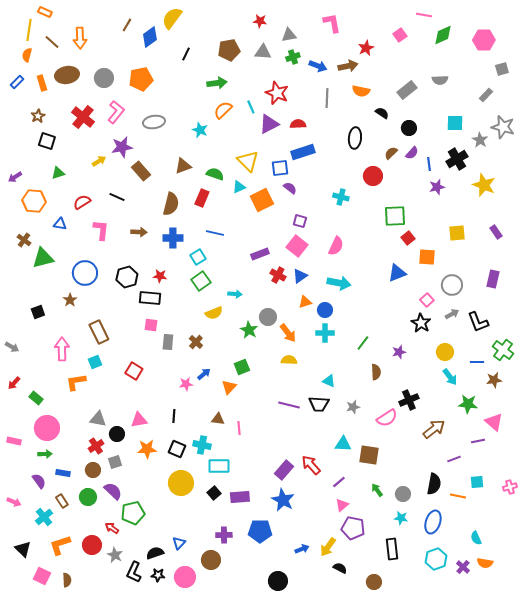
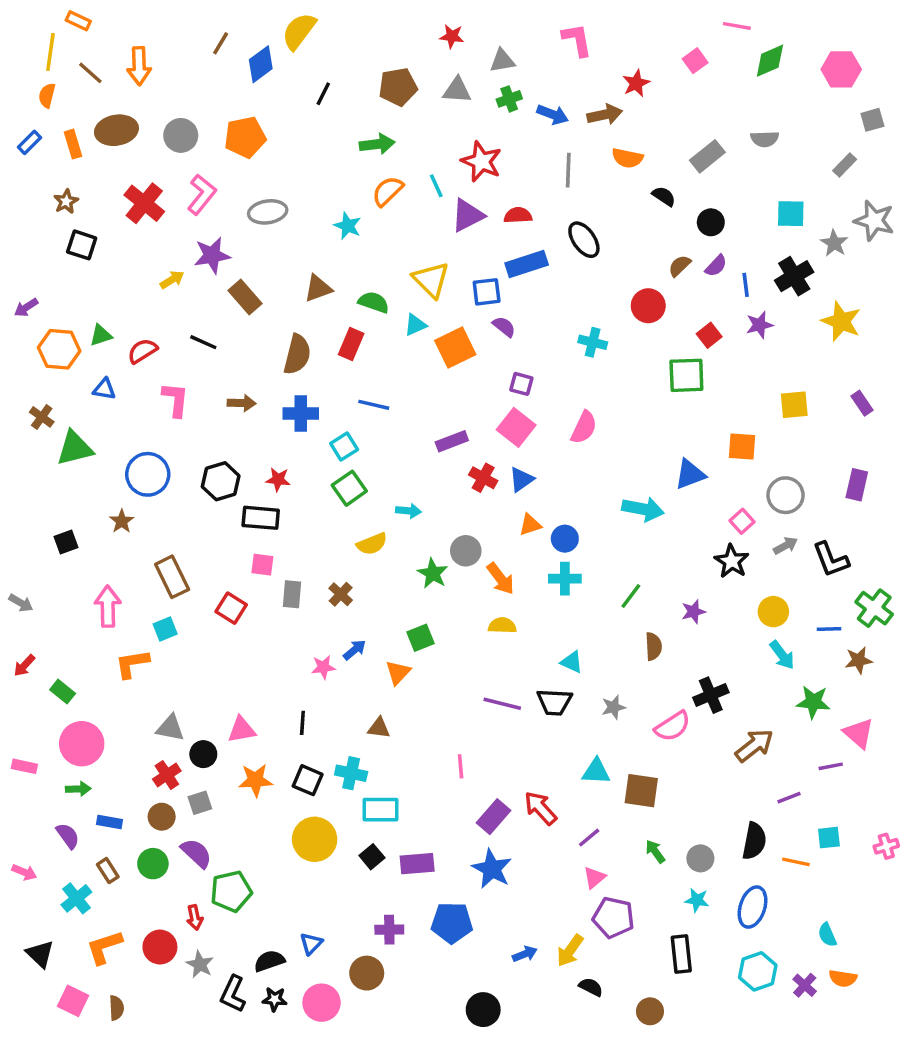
black ellipse: (355, 138) -> (584, 240), moved, turned -40
green triangle: (58, 173) -> (101, 335), moved
red square: (408, 238) -> (709, 335), moved
cyan arrow: (339, 283) -> (643, 509), moved
red square: (134, 371) -> (231, 608), moved
pink line: (239, 428) -> (461, 766), moved
red arrow: (112, 528) -> (195, 917), turned -136

